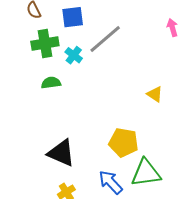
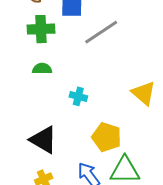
cyan cross: (74, 55) -> (78, 96), moved, turned -30
yellow triangle: (155, 94) -> (144, 93), size x1.5

